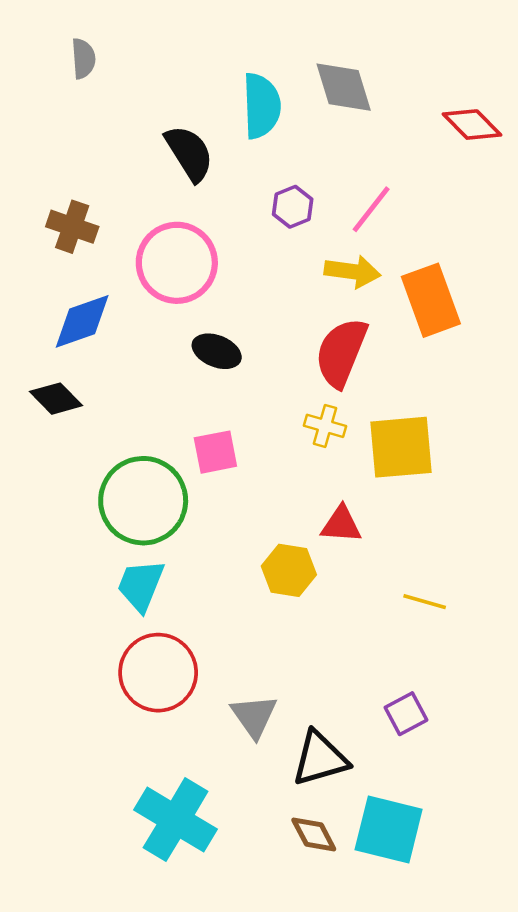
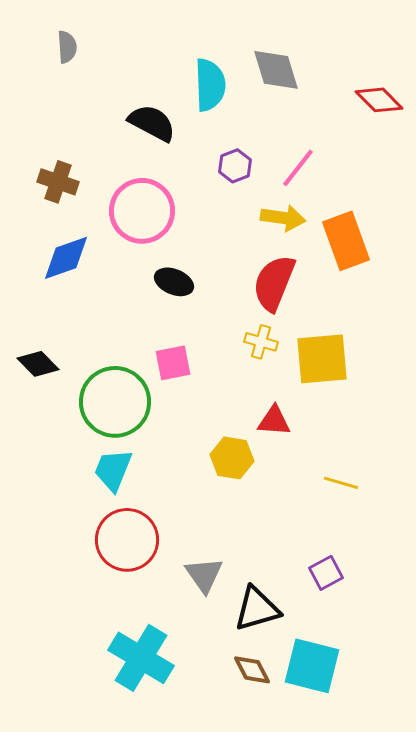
black semicircle: (189, 153) -> (152, 123), turned -30
black diamond: (56, 399) -> (38, 364), moved

